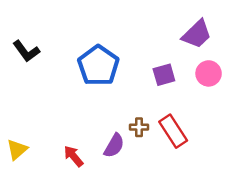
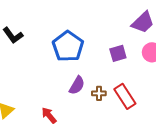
purple semicircle: (114, 146) -> (77, 85), moved

